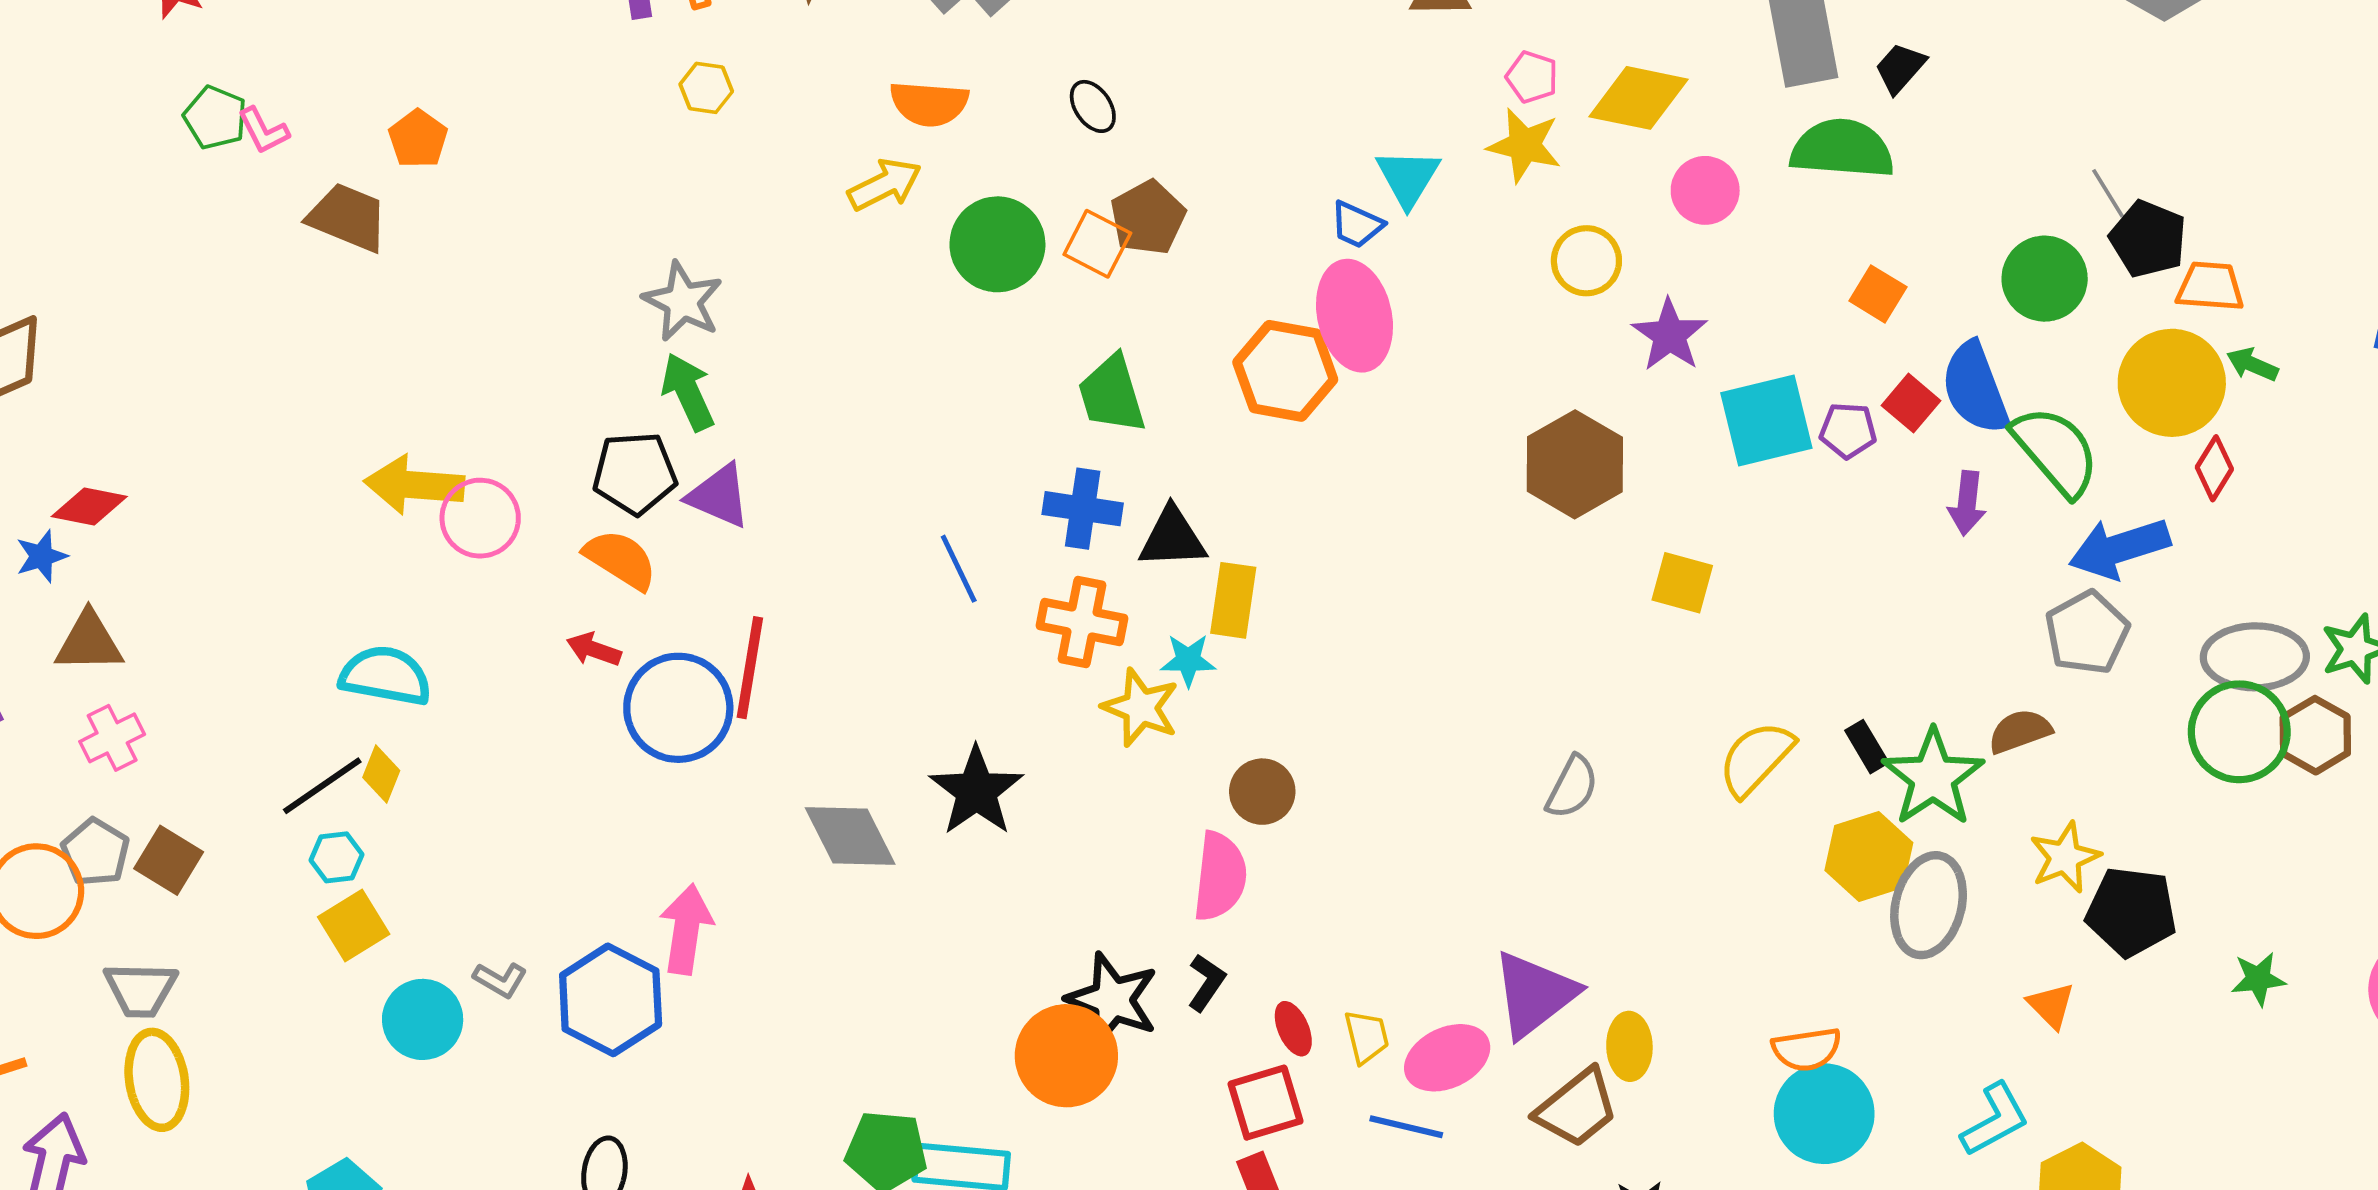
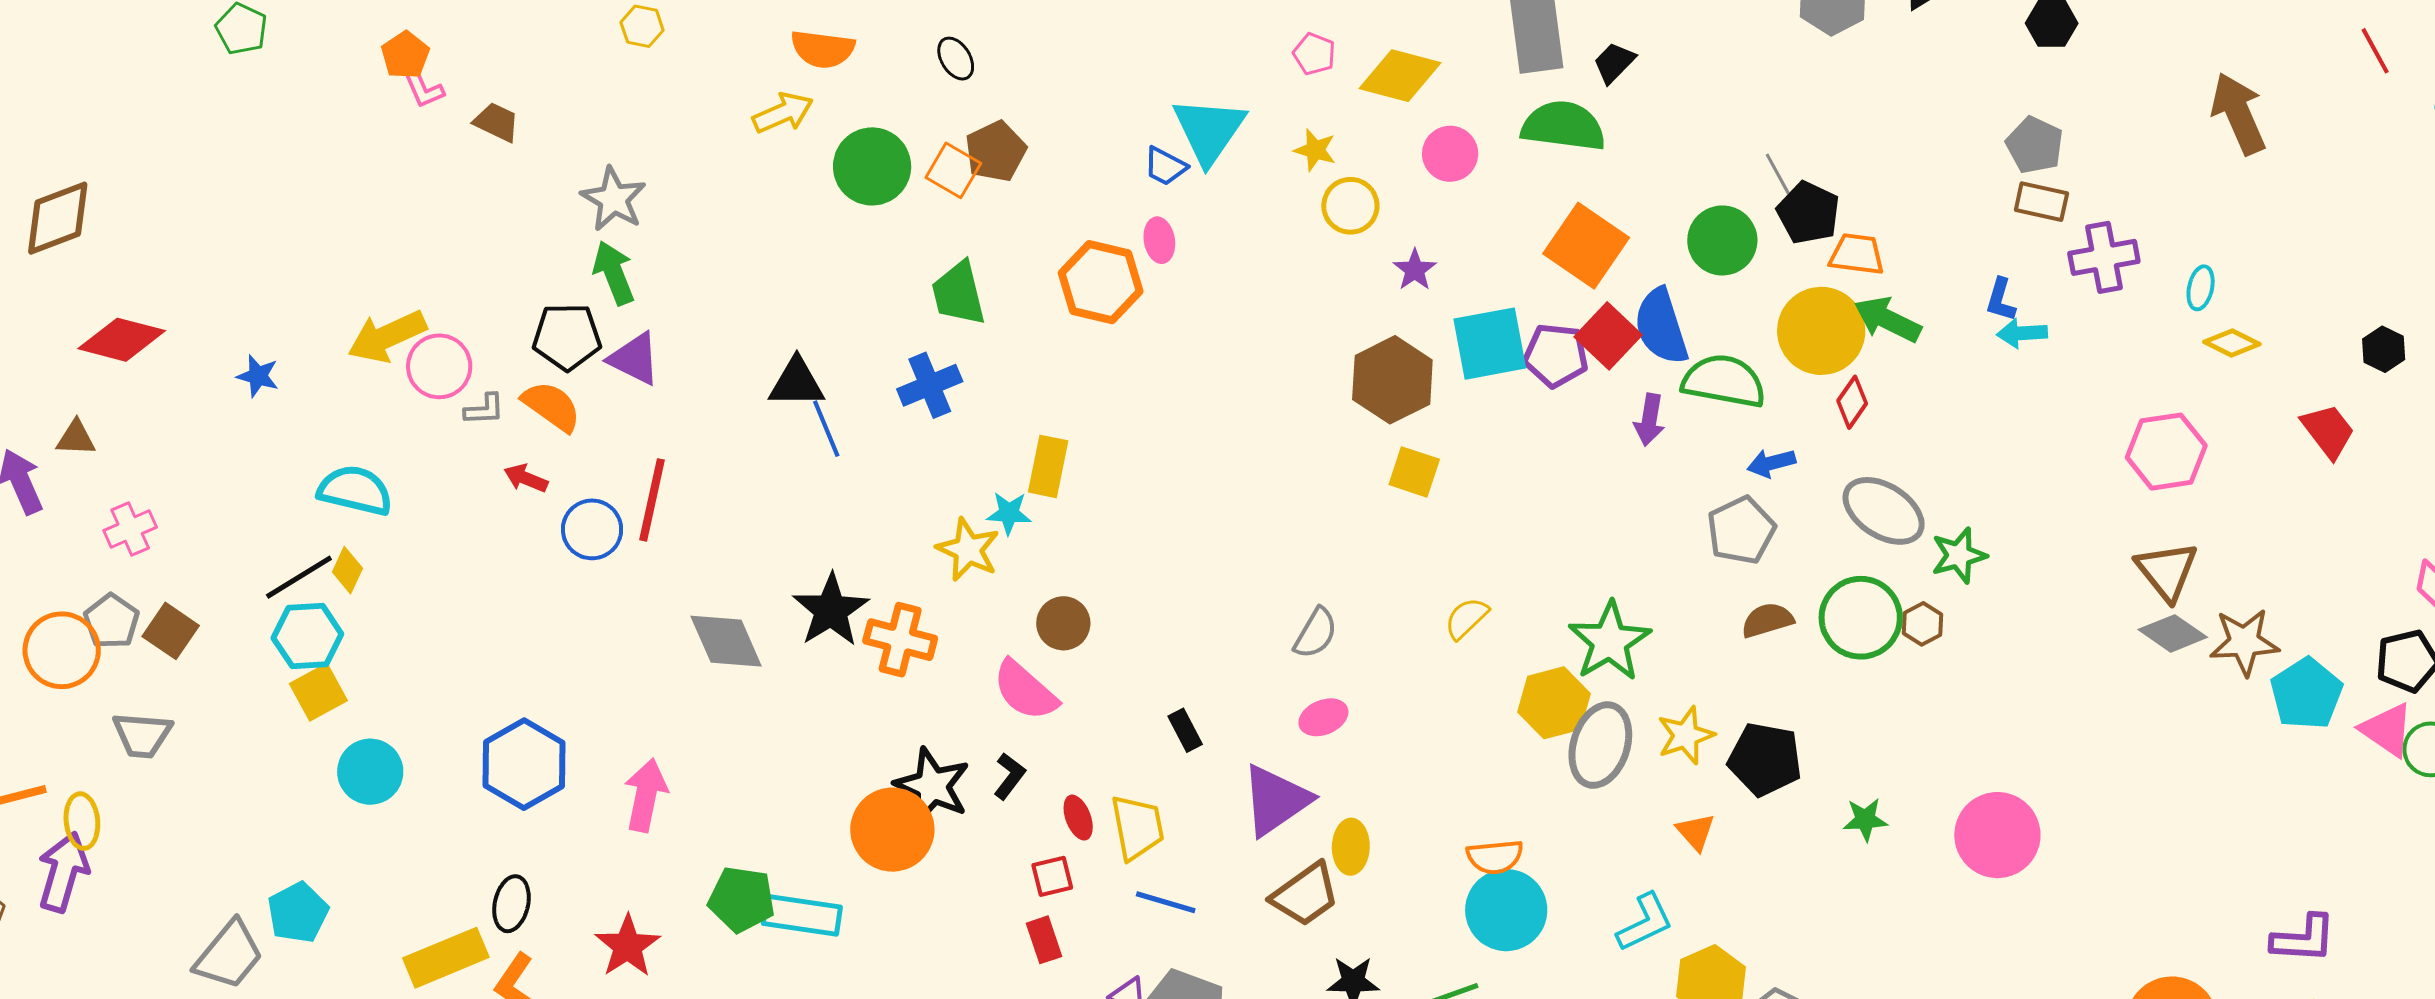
pink L-shape: (263, 131) -> (424, 89), moved
yellow star: (1524, 145) -> (1315, 150), moved, size x0.7
cyan triangle: (1408, 178) -> (1209, 130), size x1.4
brown trapezoid: (348, 217) -> (496, 122), moved, size x0.7
orange square: (1878, 294) -> (1586, 246), size x1.8
pink ellipse: (1354, 316) -> (1159, 240), size x0.5
purple star: (1670, 335) -> (1415, 270), size x0.7
green arrow: (2252, 364) -> (1888, 319), size x1.6
red square: (1911, 403) -> (1608, 336), size x1.4
purple pentagon: (1848, 430) -> (1556, 355), size x1.4
green semicircle: (2056, 451) -> (1724, 381), turned -42
brown hexagon: (1575, 464) -> (1392, 380), moved
yellow arrow: (414, 485) -> (387, 336), turned -32
red diamond: (89, 506) -> (122, 340), size x1.4
blue cross: (1083, 509) -> (930, 385), turned -34
black triangle: (1172, 538) -> (797, 383), moved
blue arrow: (2119, 548) -> (1771, 463), size x0.6
blue star: (41, 556) -> (258, 376), moved, turned 30
orange cross: (1082, 622) -> (900, 640), moved
brown triangle: (89, 642) -> (76, 438), moved, size x0.7
gray ellipse: (2255, 657) -> (1884, 511), moved, turned 30
blue circle: (678, 708) -> (592, 529), size x0.7
brown semicircle: (2020, 731) -> (1767, 620), moved
brown hexagon: (2315, 735) -> (1922, 624), size x0.7
black rectangle: (1867, 747) -> (1185, 730), moved
yellow semicircle: (1756, 758) -> (1466, 618), size x0.7
cyan hexagon: (337, 857) -> (307, 636), size x1.6
yellow star: (2065, 857) -> (1686, 735), moved
pink semicircle: (1220, 876) -> (1025, 690), turned 122
pink arrow: (686, 929) -> (646, 795), moved
gray L-shape: (500, 980) -> (484, 409), moved, turned -36
yellow trapezoid: (1367, 1037) -> (1137, 827), size x1.5
pink ellipse: (1447, 1058) -> (1323, 717), moved, size x0.7
yellow ellipse: (157, 1080) -> (82, 821), moved, size x0.7
red square: (1265, 1103) -> (1052, 876), size x0.7

